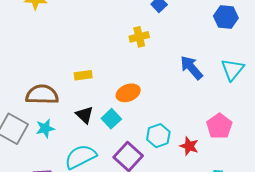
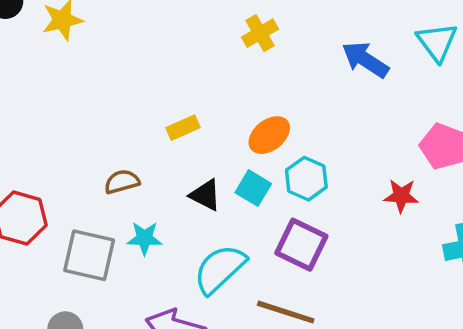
brown semicircle: (42, 95) -> (122, 182), size x0.6
cyan star: (45, 128) -> (145, 238), turned 30
cyan hexagon: (158, 136) -> (306, 179), moved

